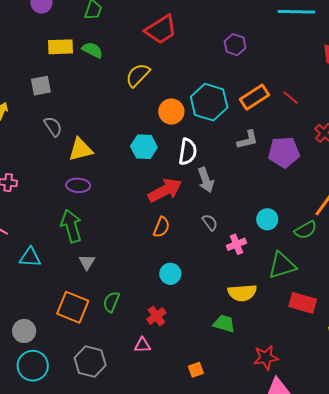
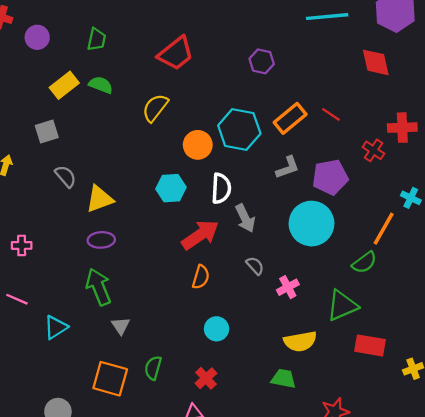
yellow rectangle: (60, 47) -> (64, 85), turned -30
cyan circle: (267, 219) -> (311, 224), moved, size x1.8
cyan triangle: (30, 257) -> (56, 327), turned -30

